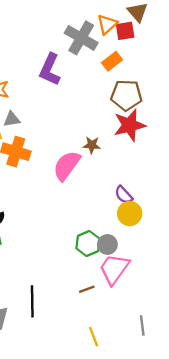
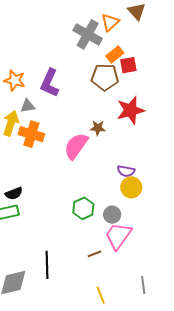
red square: (125, 31) -> (128, 65), moved
purple L-shape: (50, 70) -> (50, 83), moved
brown pentagon: (126, 95) -> (105, 77), moved
purple semicircle: (124, 195) -> (126, 171), turned -36
green hexagon: (88, 244) -> (83, 208), moved

